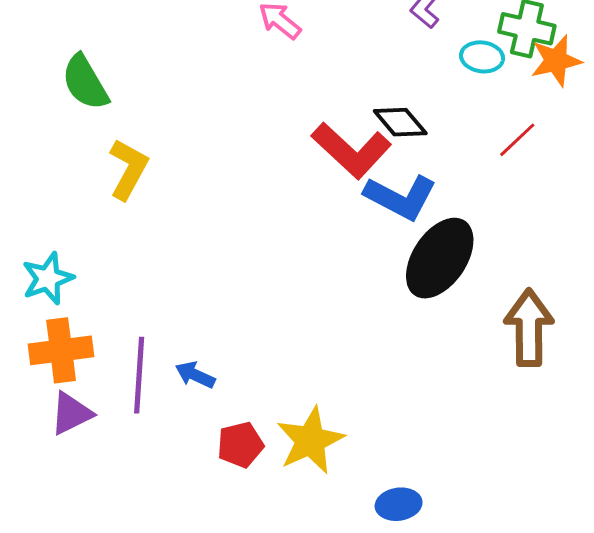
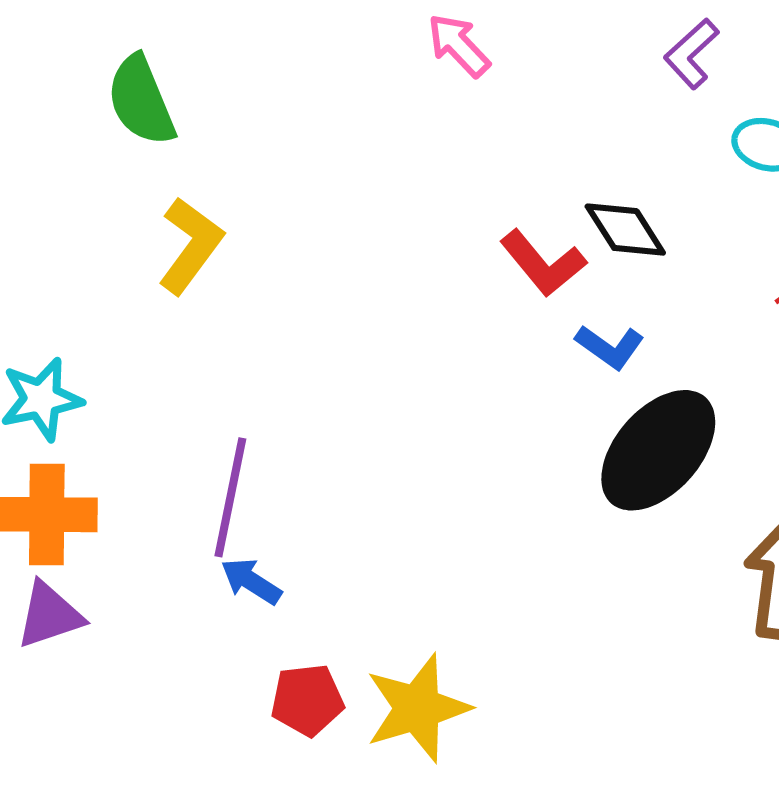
red L-shape: (351, 150) -> (543, 263), size x0.7
blue L-shape: (400, 197) -> (610, 347), size x0.6
purple line: (139, 375) -> (230, 497), moved

